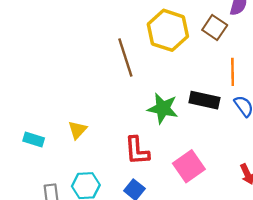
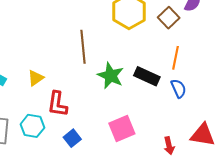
brown line: (125, 57) -> (83, 47), moved
red L-shape: (137, 151) -> (57, 104), moved

